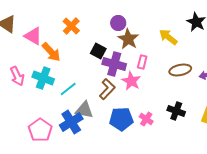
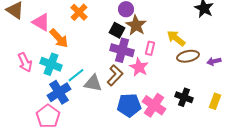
yellow arrow: (168, 37) -> (176, 38), moved
black square: (98, 51) -> (117, 30), moved
gray triangle: (84, 110) -> (93, 83), moved
pink cross: (146, 119) -> (154, 105), size x1.6
blue cross: (71, 122) -> (59, 92), moved

